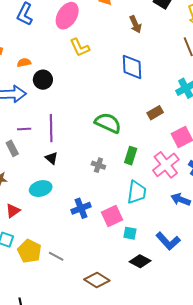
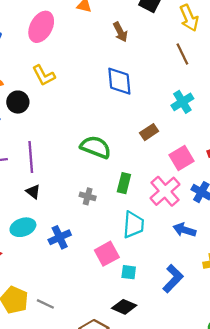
yellow L-shape: (80, 47) -> (44, 75), moved
blue cross: (81, 208) -> (60, 237), moved
blue L-shape: (168, 241) -> (173, 279), turned -90
black diamond: (140, 261) -> (124, 307), moved

